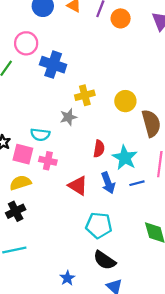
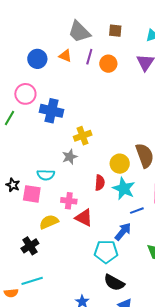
yellow circle: (125, 101) -> (120, 164), moved
pink cross: (48, 161) -> (69, 201), moved
yellow semicircle: (20, 183) -> (49, 222), moved
blue arrow: (108, 183) -> (123, 232), moved, turned -114

